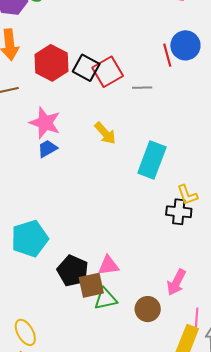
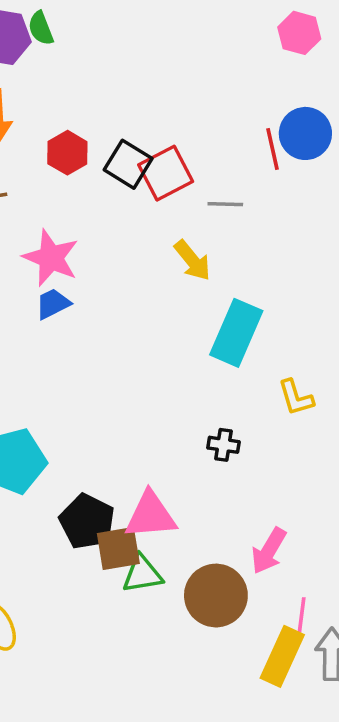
red hexagon: (52, 63) -> (67, 153), size x0.7
yellow arrow: (105, 133) -> (192, 260), moved
black cross: (179, 212) -> (223, 445), moved, size x0.7
pink triangle: (108, 265) -> (150, 515), size x1.4
brown circle: (148, 309) -> (216, 596), size x1.4

